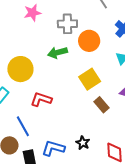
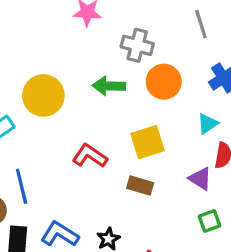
red L-shape: (41, 99) -> (90, 156), moved
brown rectangle: (101, 105) -> (140, 186), moved, turned -49

